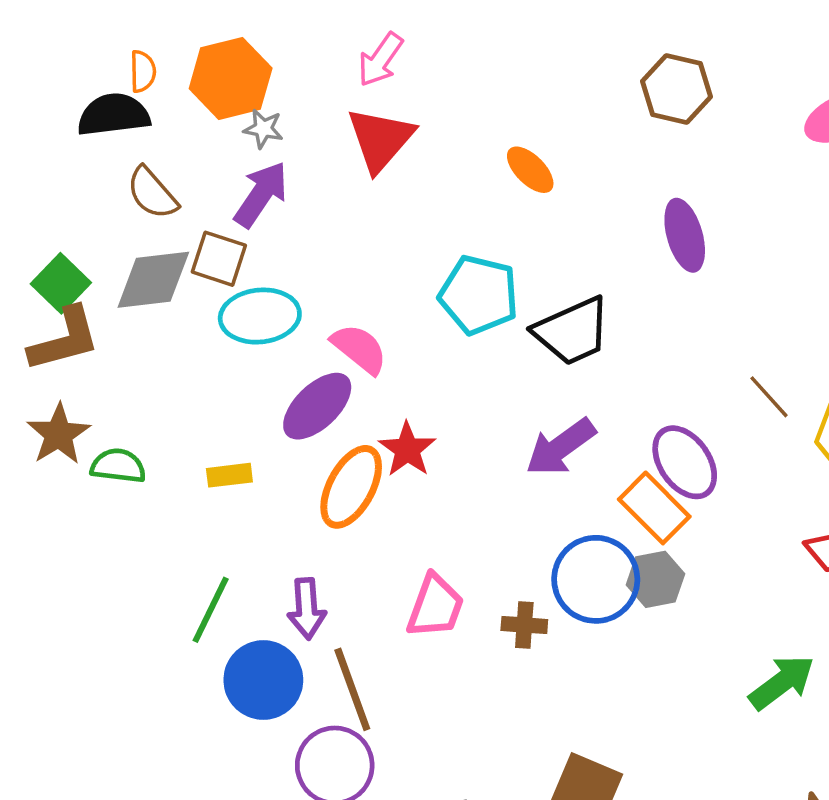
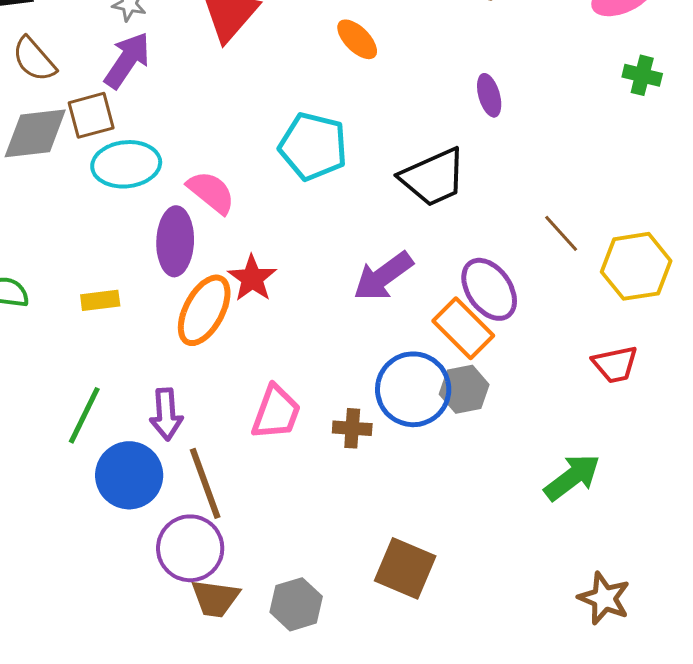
purple ellipse: (685, 235) -> (489, 95), size x0.7
brown square: (219, 259) -> (91, 115), turned -33
black trapezoid: (572, 331) -> (433, 177), moved
purple ellipse: (317, 406) -> (175, 241), turned -44

